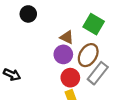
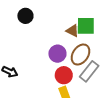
green square: (94, 24) -> (86, 26), turned -30
brown triangle: (67, 37) -> (72, 31), moved

